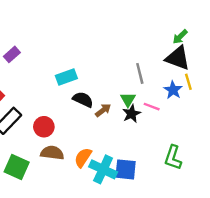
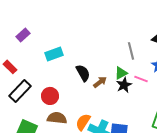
cyan rectangle: (66, 77) -> (54, 54), moved
black semicircle: (83, 99) -> (83, 73), turned 36
green triangle: (128, 99) -> (121, 73), turned 32

